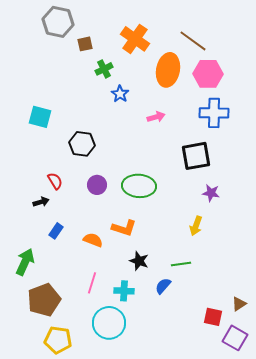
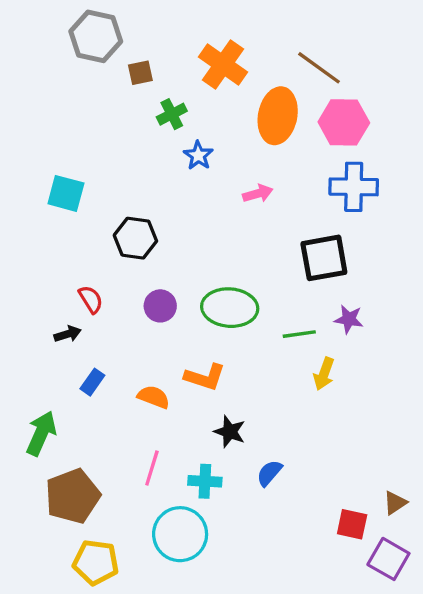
green line: (181, 264) -> (299, 334), moved

